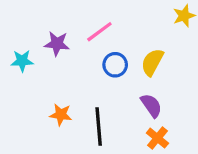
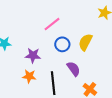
purple star: (57, 44) -> (33, 55), moved
purple semicircle: (151, 106) -> (74, 69), moved

